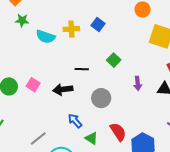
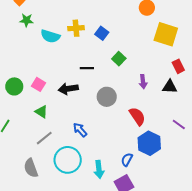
blue square: (98, 24) -> (102, 33), moved
blue arrow: (75, 121) -> (80, 130), moved
red semicircle: (118, 132) -> (137, 116), moved
green triangle: (91, 138) -> (41, 112), moved

